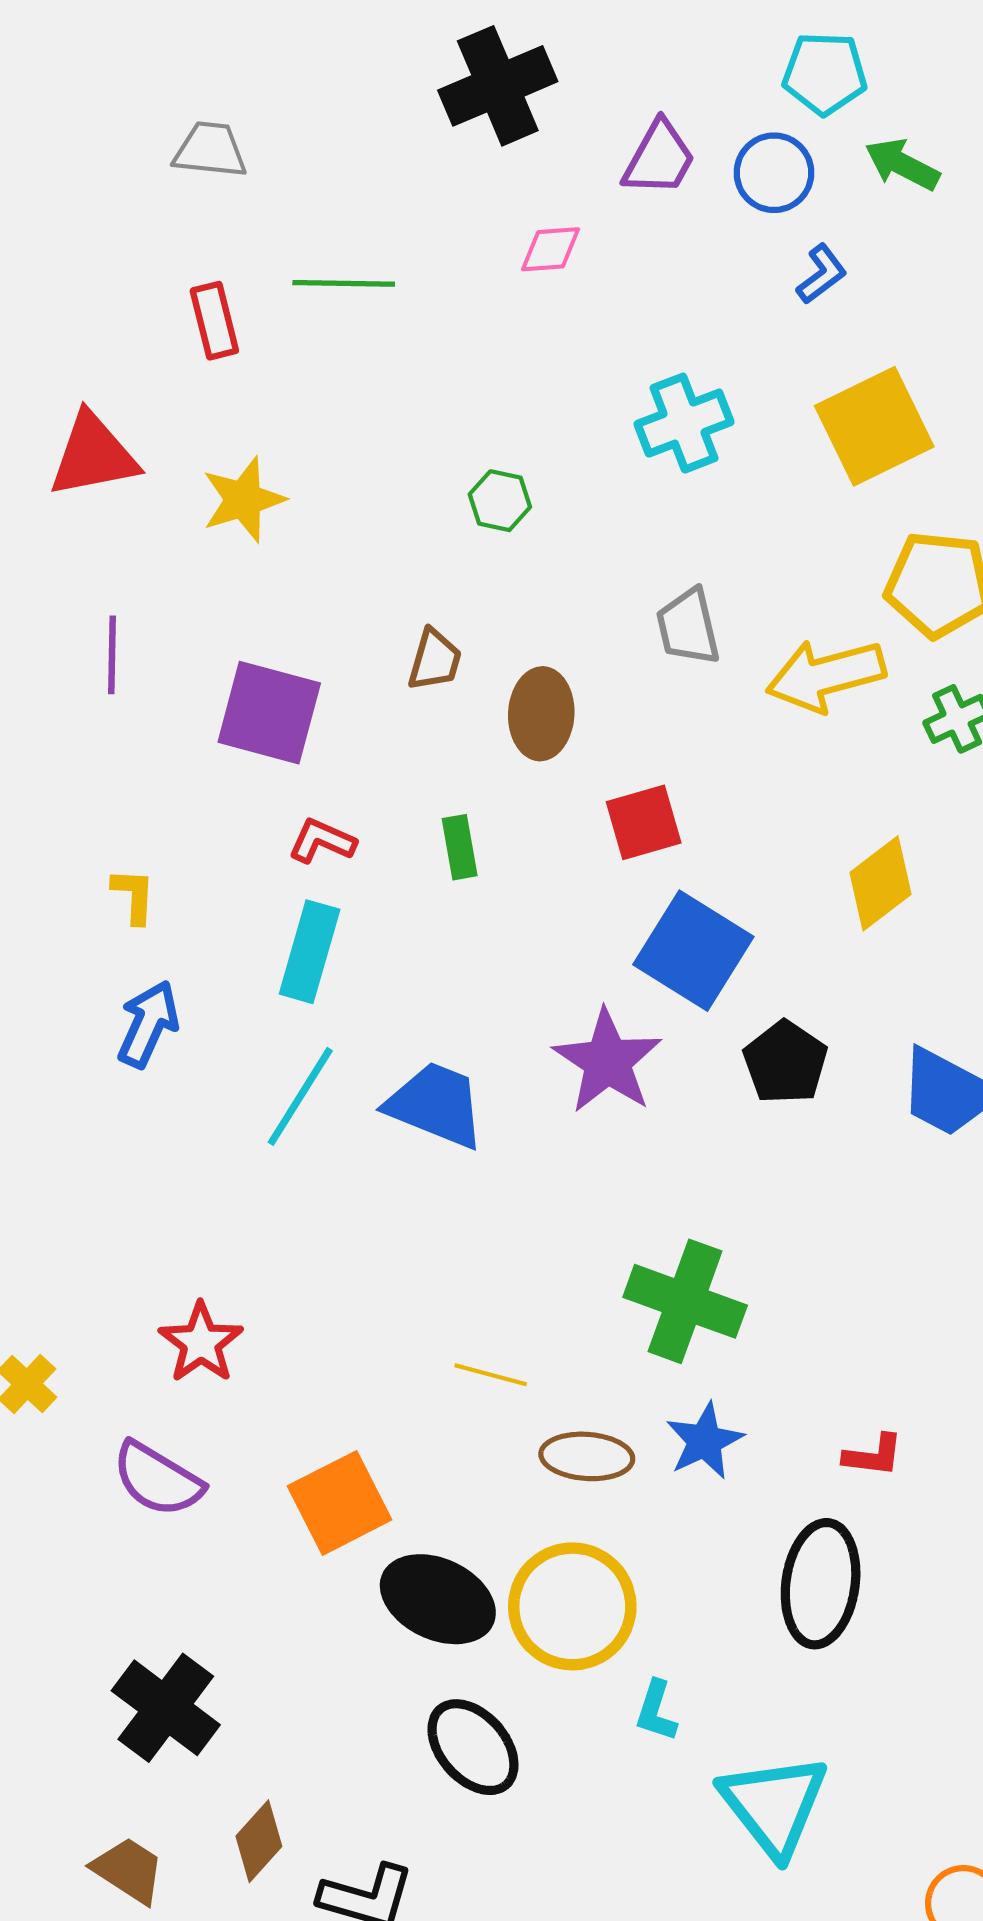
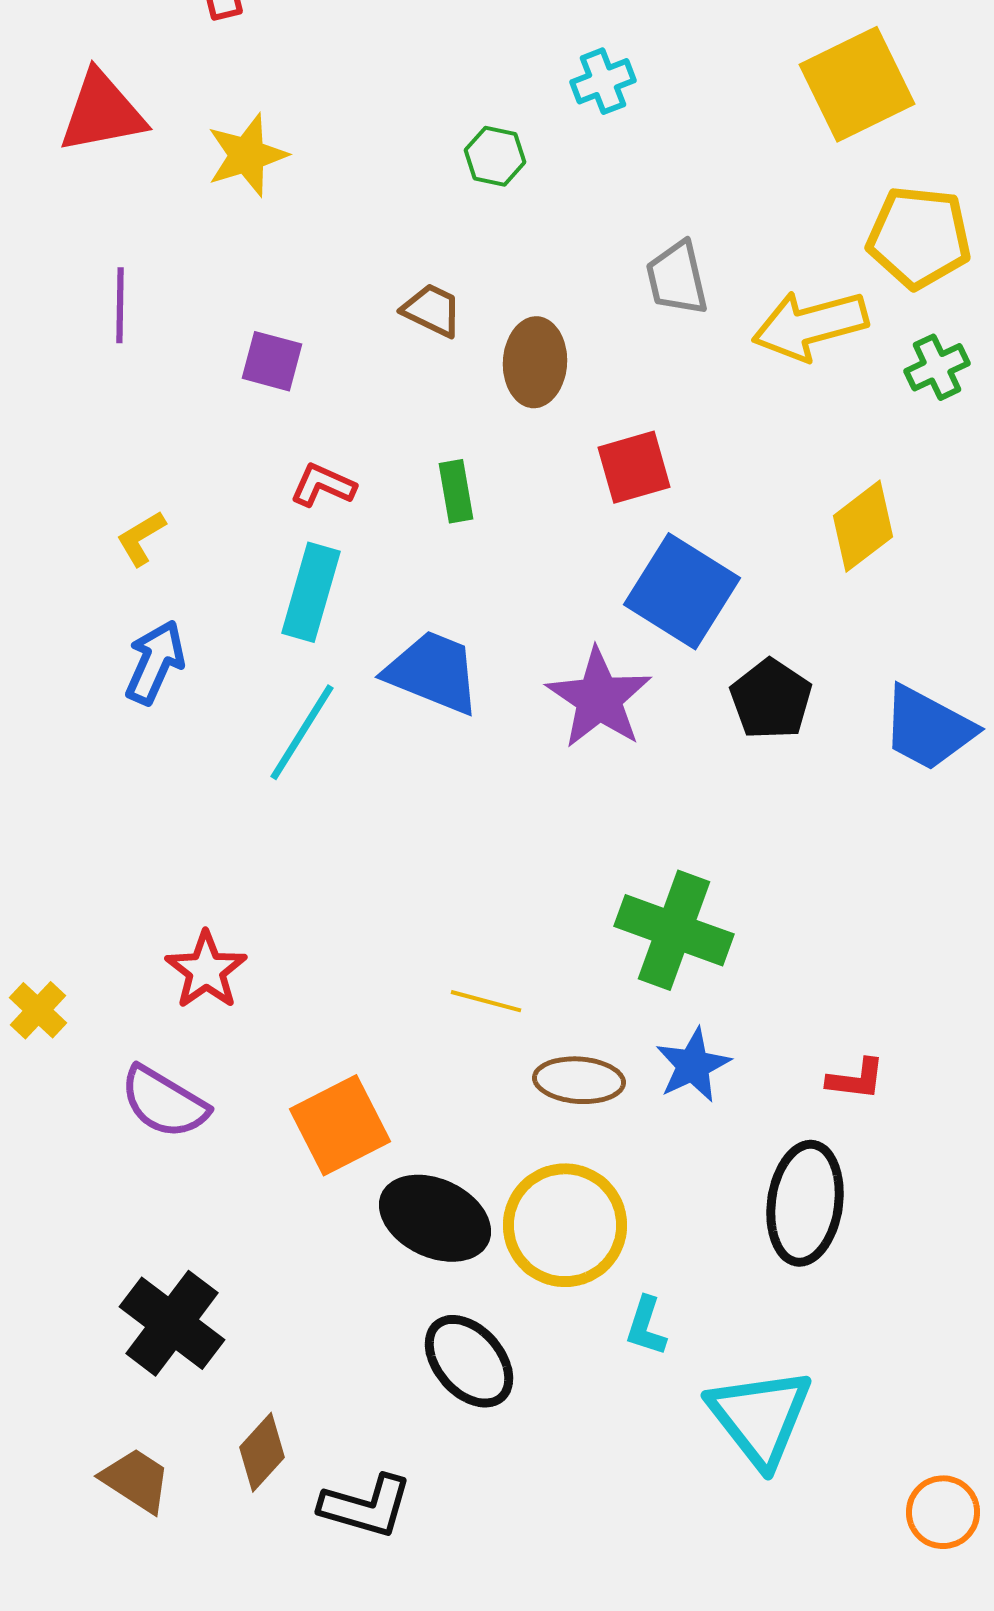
cyan cross: (684, 423) -> (603, 81), moved, size x0.7
brown trapezoid: (435, 660) -> (432, 310), turned -80
purple square: (269, 713) -> (272, 361), size x0.6
yellow L-shape: (134, 896) -> (141, 538), turned -124
blue trapezoid: (436, 1105) -> (433, 672), moved

